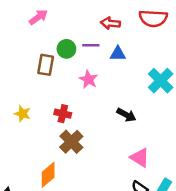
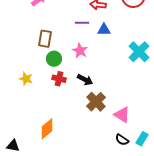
green circle: (66, 49) -> (54, 59), moved
black arrow: (126, 115) -> (85, 80), moved
brown cross: (71, 142) -> (96, 102), moved

